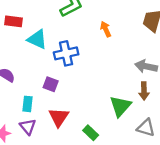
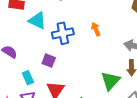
orange arrow: (106, 29) -> (96, 29), moved
cyan rectangle: (27, 104) -> (28, 78), turned -32

